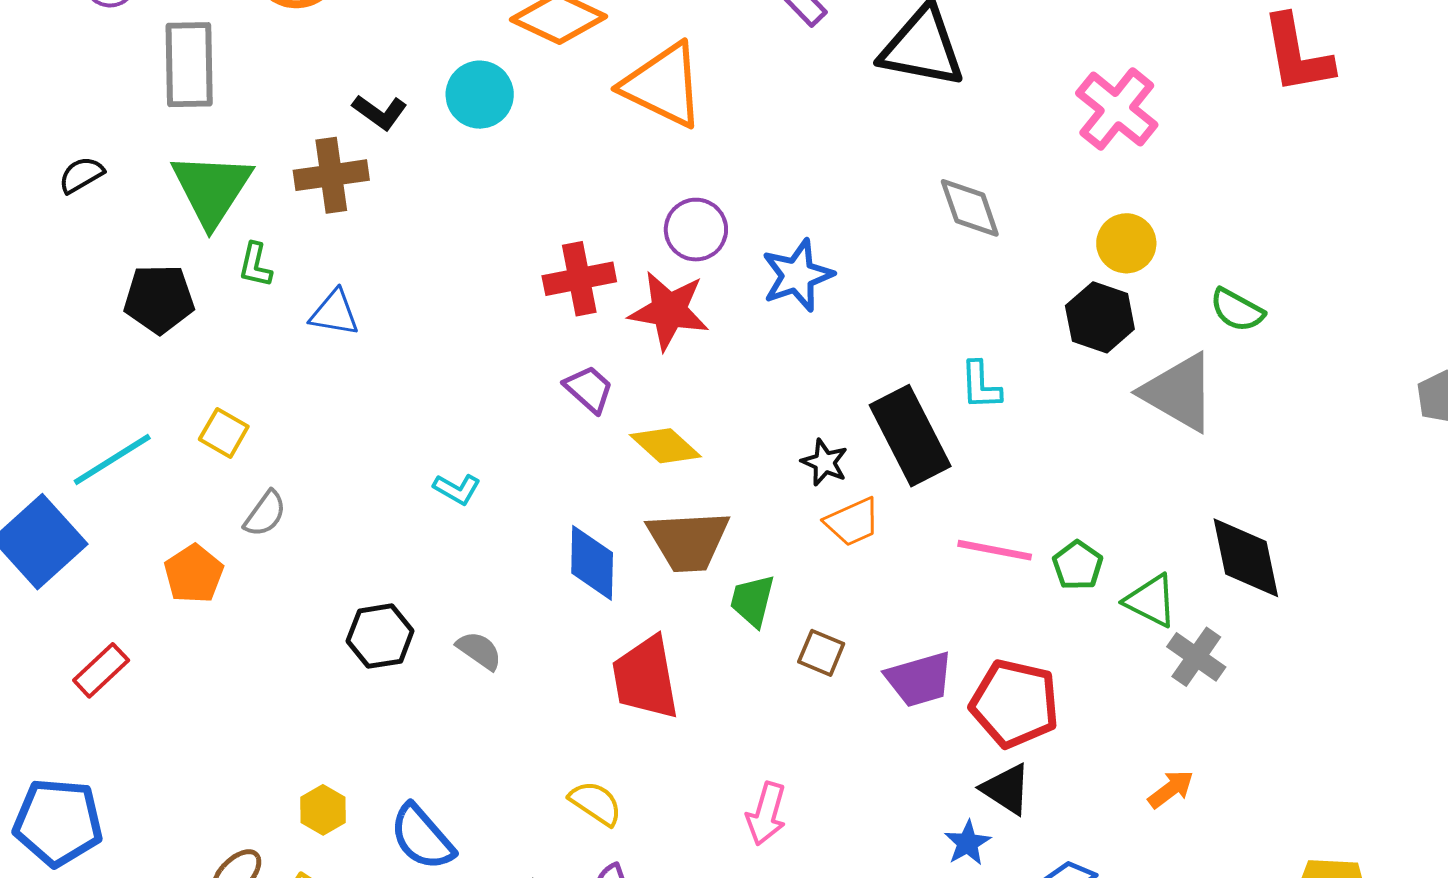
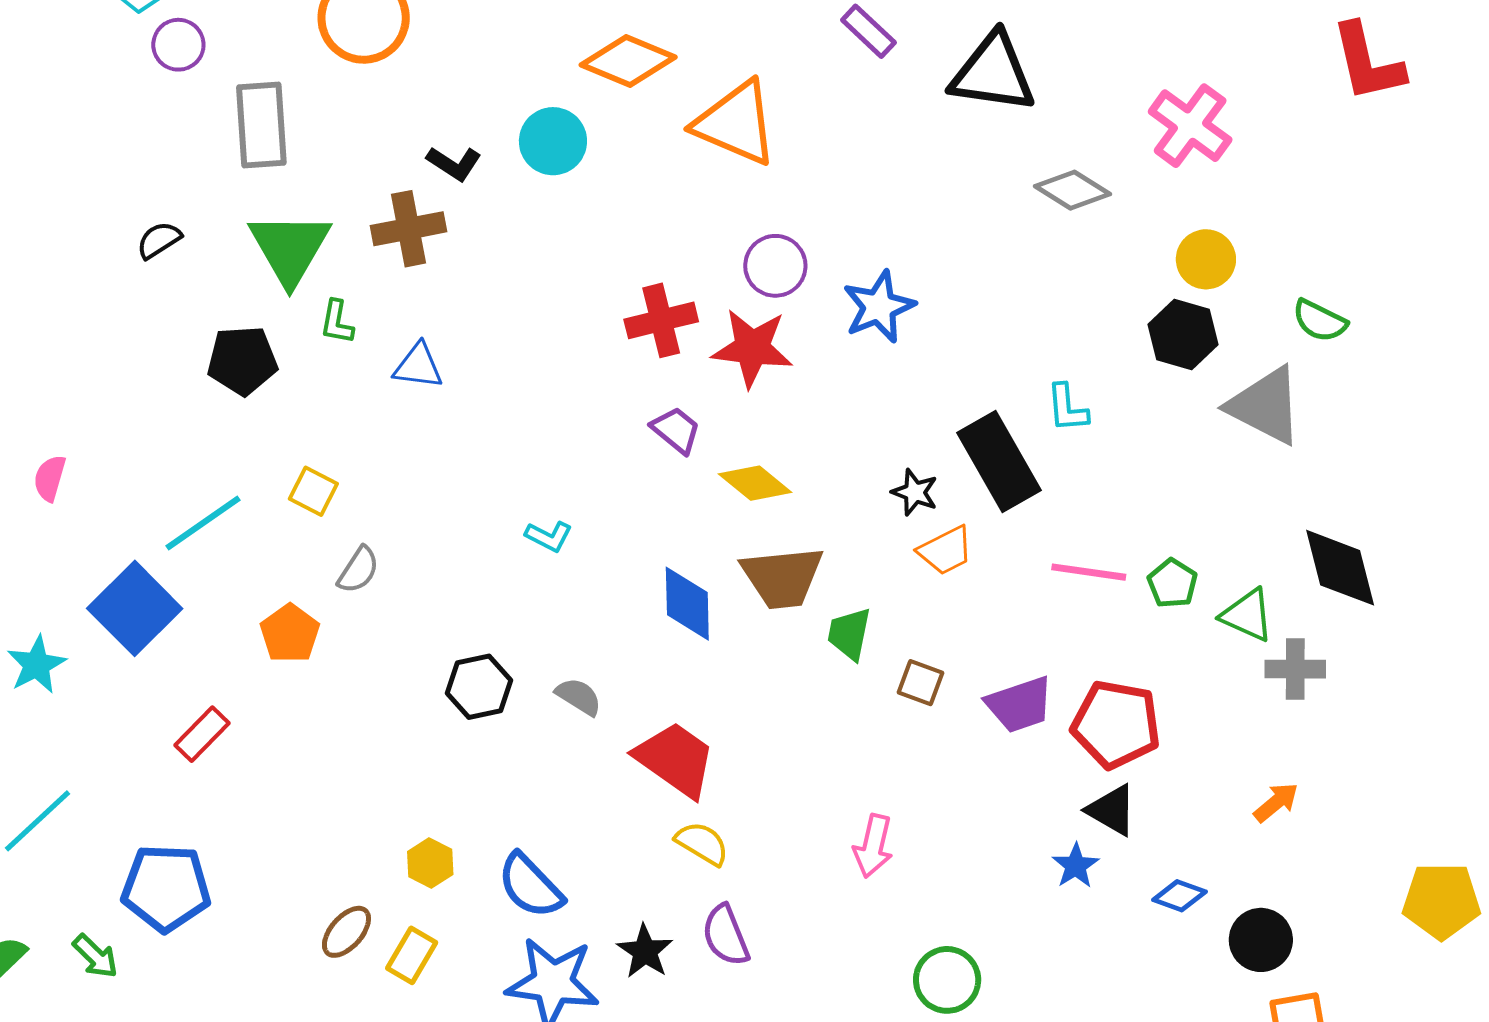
gray diamond: (970, 208) -> (1072, 190), moved, turned -36
gray cross: (1196, 657) -> (1295, 669), turned -32
red trapezoid: (645, 678) -> (675, 759), moved, turned 138

